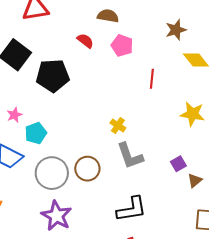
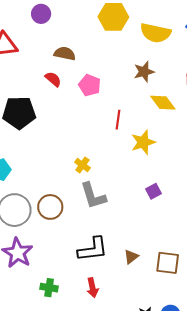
brown semicircle: (108, 16) -> (65, 54), moved
yellow star: (192, 114) -> (143, 142), moved, turned -30
purple square: (178, 164) -> (153, 191), moved
brown triangle: (195, 181) -> (131, 257), moved

